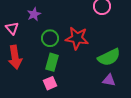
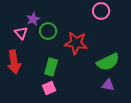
pink triangle: (12, 28) -> (21, 33), moved
green circle: (50, 38) -> (48, 31), moved

